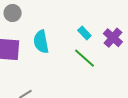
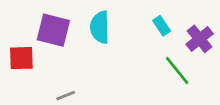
green line: (85, 58) -> (177, 71), moved

